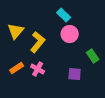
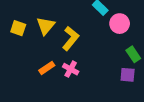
pink circle: (70, 34) -> (120, 24), moved
purple square: (75, 74) -> (128, 75), moved

